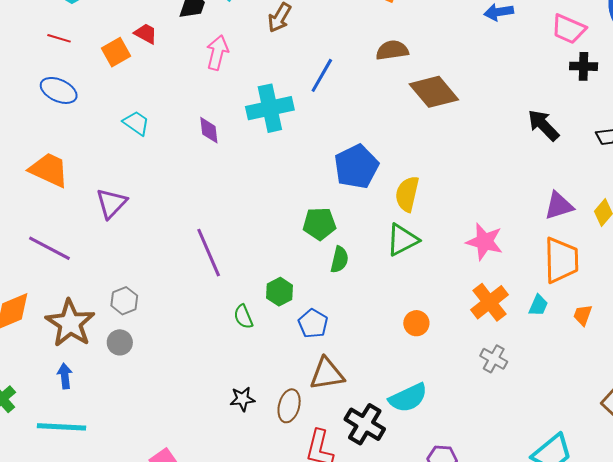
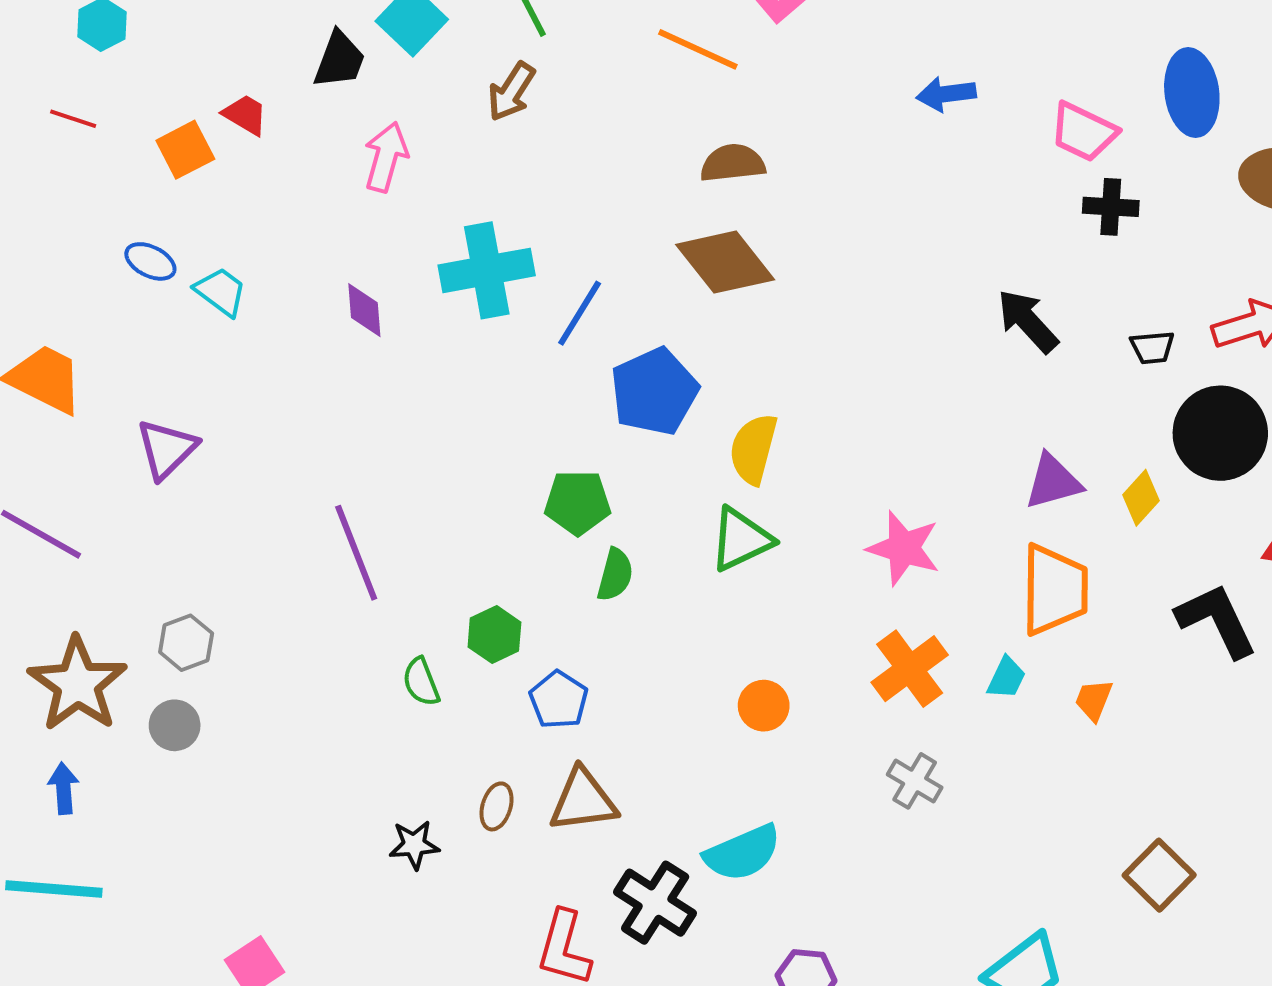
blue line: (322, 75) -> (580, 313), moved
blue ellipse: (59, 90) -> (150, 261), moved, size x0.7
brown diamond: (434, 92) -> (725, 262), moved
brown ellipse: (289, 406) -> (497, 806), moved, size x0.7

